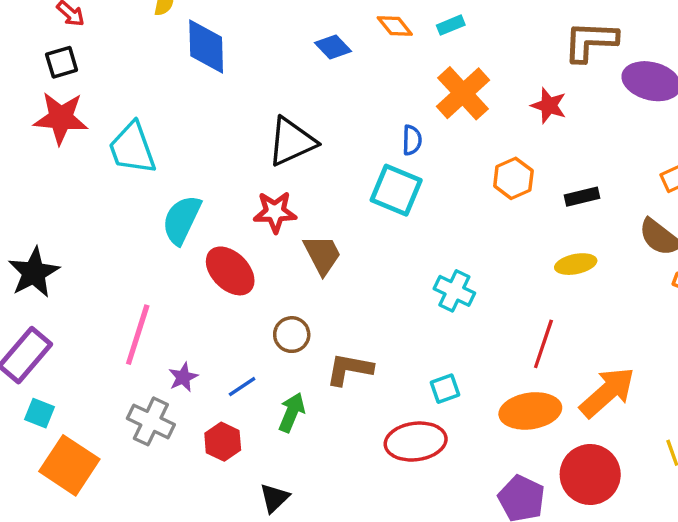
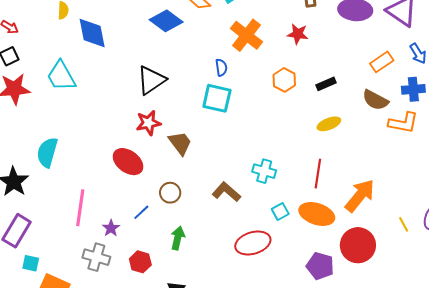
blue diamond: (333, 47) -> (166, 21), size x1.5
cyan trapezoid: (132, 148) -> (61, 76), moved
cyan semicircle: (182, 220) -> (47, 152), moved
cyan cross: (454, 291) -> (264, 171), moved
brown L-shape: (349, 369) -> (226, 192), moved, turned 40
blue line: (242, 387) -> (141, 212), moved
cyan square: (445, 389) -> (280, 211), moved
orange ellipse: (530, 411) -> (317, 214), turned 36

